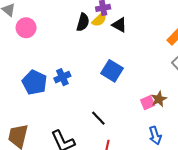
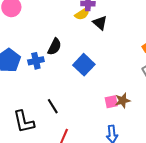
black semicircle: (83, 22) -> (54, 47), moved
black line: (98, 118) -> (53, 106), moved

